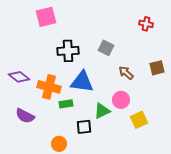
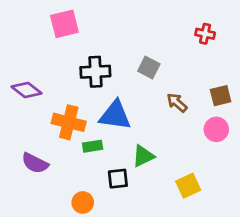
purple diamond: (19, 77) -> (26, 90), moved
pink circle: (121, 100) -> (216, 129), moved
yellow square: (139, 120) -> (188, 186), moved

